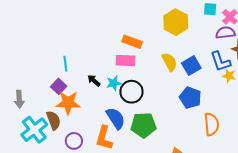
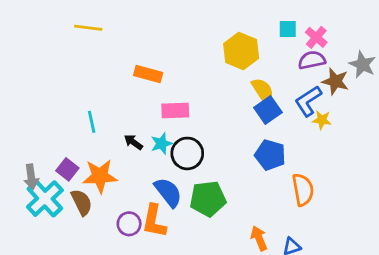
orange rectangle: (132, 42) -> (148, 74), moved
yellow semicircle: (169, 62) -> (263, 91), moved
blue L-shape: (220, 62) -> (308, 101), turned 80
purple square: (59, 86) -> (67, 169), moved
cyan cross: (34, 130) -> (45, 199), moved
purple circle: (74, 141) -> (129, 224), moved

